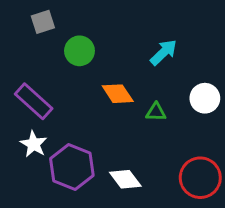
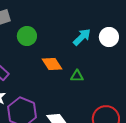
white circle: (205, 98) -> (109, 37), moved

